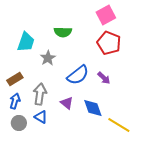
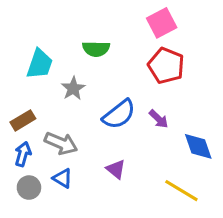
gray arrow: (40, 94) -> (61, 143), turned 105
purple triangle: (67, 103) -> (116, 169), moved
blue diamond: (93, 108) -> (198, 146), moved

